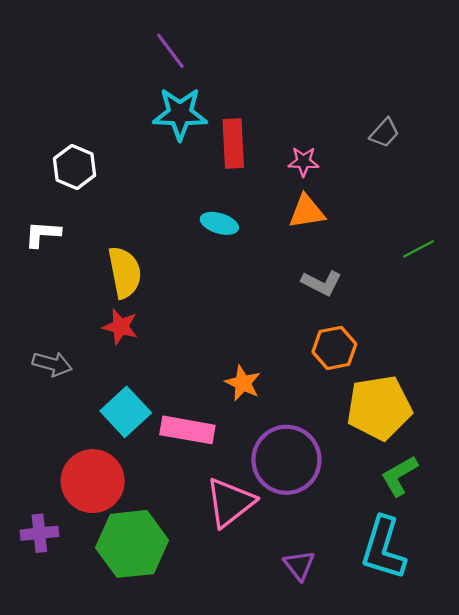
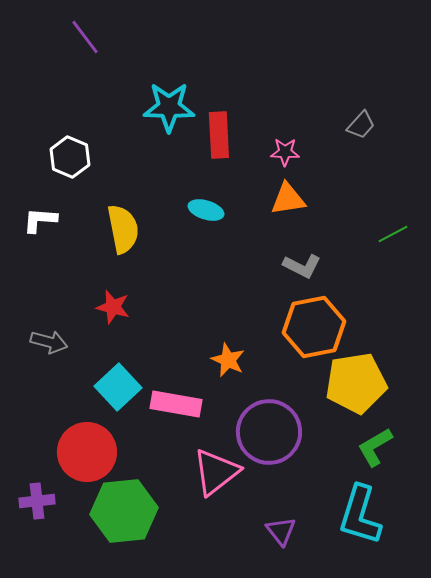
purple line: (170, 51) -> (85, 37), moved
yellow semicircle: (125, 272) -> (123, 229), moved
orange hexagon: (334, 348) -> (314, 327), size x1.5

